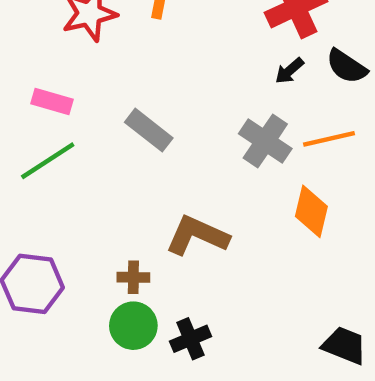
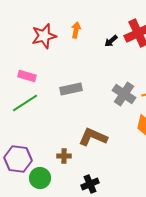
black arrow: (289, 71) -> (111, 41), moved
gray rectangle: (149, 130) -> (71, 89), turned -50
green circle: (133, 326) -> (40, 178), moved

